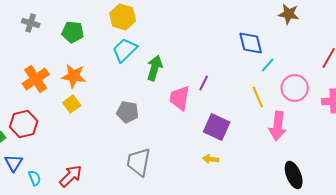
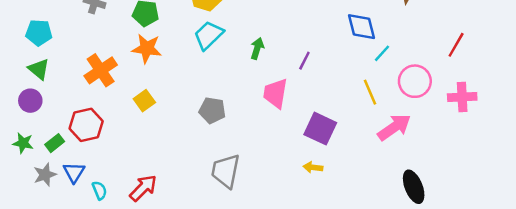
green arrow: (155, 68) -> (257, 48), moved, size x0.7
orange star: (74, 76) -> (147, 48), moved
purple line: (204, 83) -> (304, 61), moved
pink arrow: (278, 126) -> (394, 127), turned -132

